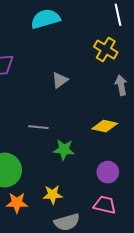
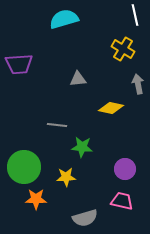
gray triangle: (60, 80) -> (78, 79), turned 30
yellow diamond: (105, 126) -> (111, 108), moved
yellow star: (53, 195) -> (66, 177), moved

